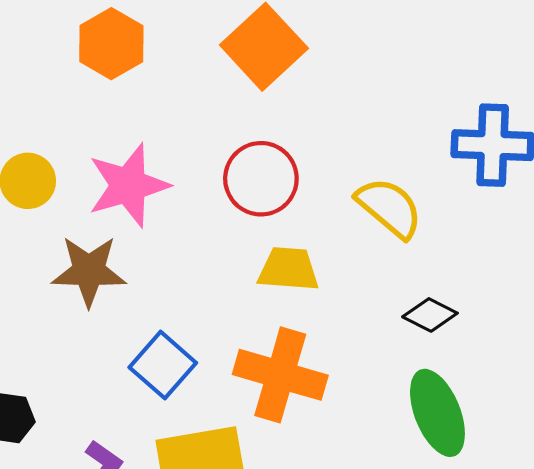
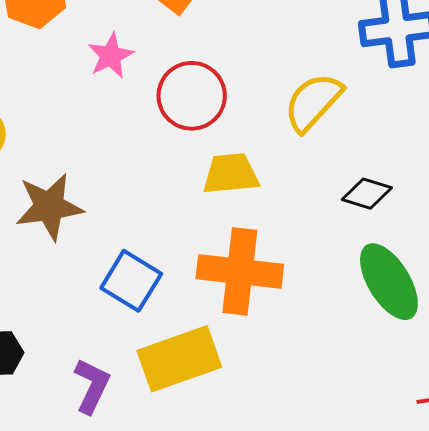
pink star: (128, 185) -> (111, 56), moved, size x0.6
yellow semicircle: (389, 208) -> (313, 102), turned -78

